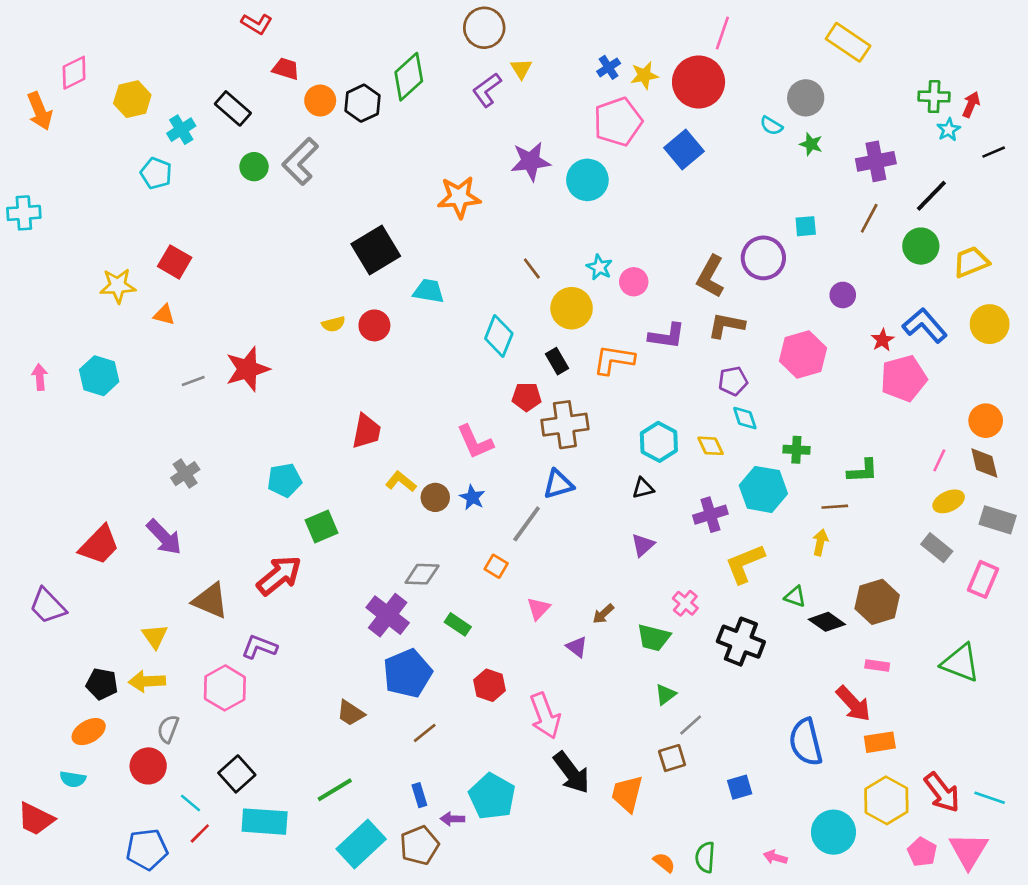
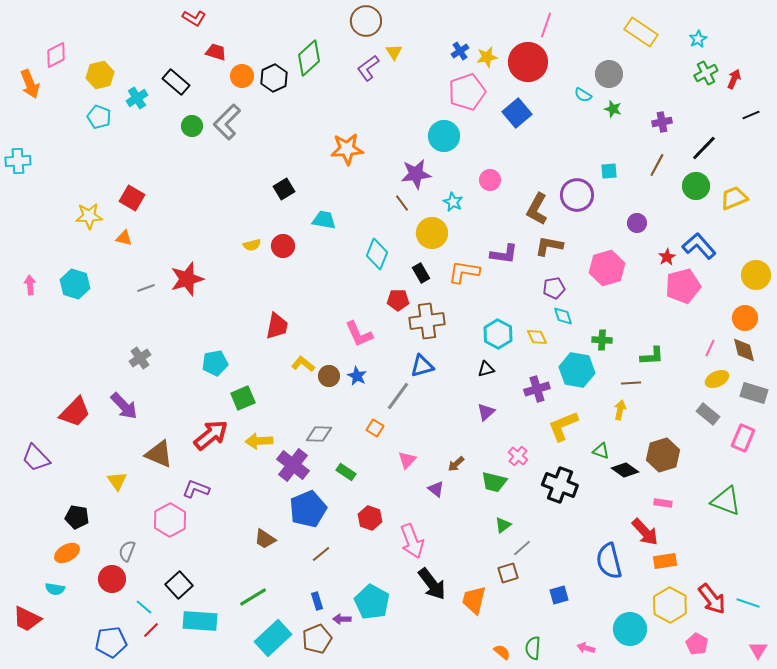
green cross: (934, 97) -> (706, 73), turned -30
cyan star: (949, 130) -> (698, 39), moved
purple star: (531, 161) -> (416, 174), moved
purple cross: (876, 161) -> (662, 122), size x0.7
cyan pentagon: (156, 173) -> (99, 117), moved
black square: (376, 250) -> (284, 189), size x0.6
pink circle: (634, 282) -> (490, 180), moved
yellow circle: (990, 324) -> (756, 275), moved
yellow arrow: (147, 681) -> (259, 441), moved
pink triangle: (968, 851) -> (758, 650), moved, size x0.6

